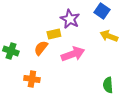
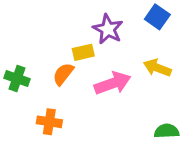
yellow arrow: (109, 36) -> (157, 68), moved
green semicircle: (108, 85) -> (167, 131), turned 91

